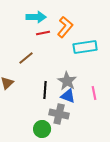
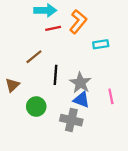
cyan rectangle: (85, 47) -> (101, 44), size x0.6
black line: (45, 90) -> (55, 75), moved
green circle: (42, 129) -> (36, 107), moved

